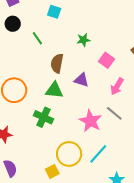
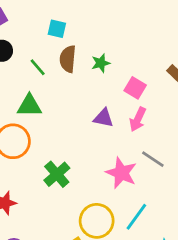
brown semicircle: (57, 63) -> (68, 59), moved
pink arrow: (117, 86) -> (138, 119), moved
green triangle: (54, 90) -> (29, 106), moved
green cross: (44, 117) -> (57, 174), turned 30

